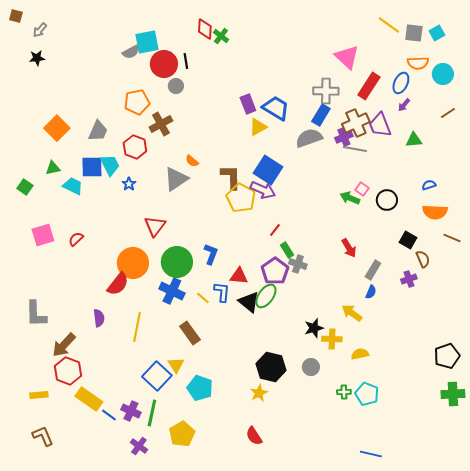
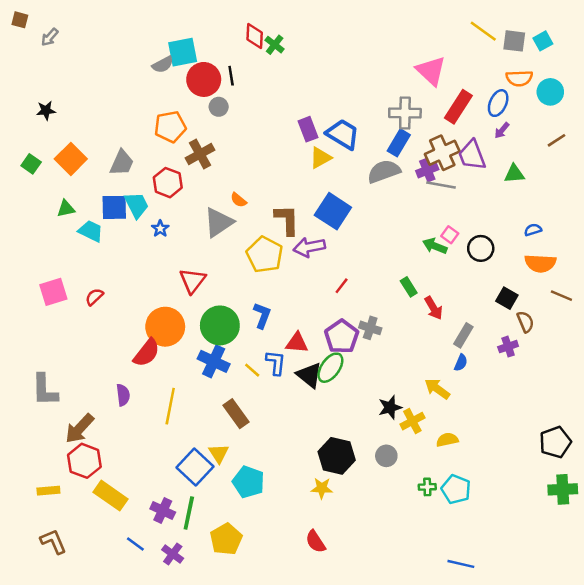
black star: (37, 58) -> (46, 111), moved
green square: (25, 187) -> (31, 164), moved
purple arrow: (263, 190) -> (309, 247), moved, turned 145
yellow pentagon: (241, 198) -> (265, 255), moved
green rectangle: (287, 250) -> (409, 287), moved
yellow cross: (332, 339) -> (412, 421), turned -30
yellow star: (259, 393) -> (322, 488), turned 30
blue line: (109, 415) -> (135, 544), moved

